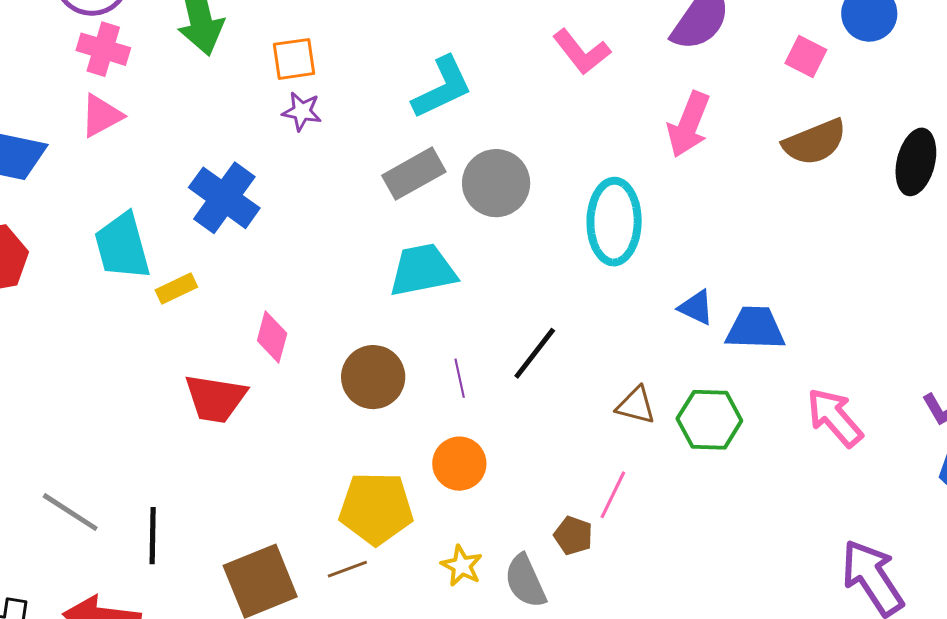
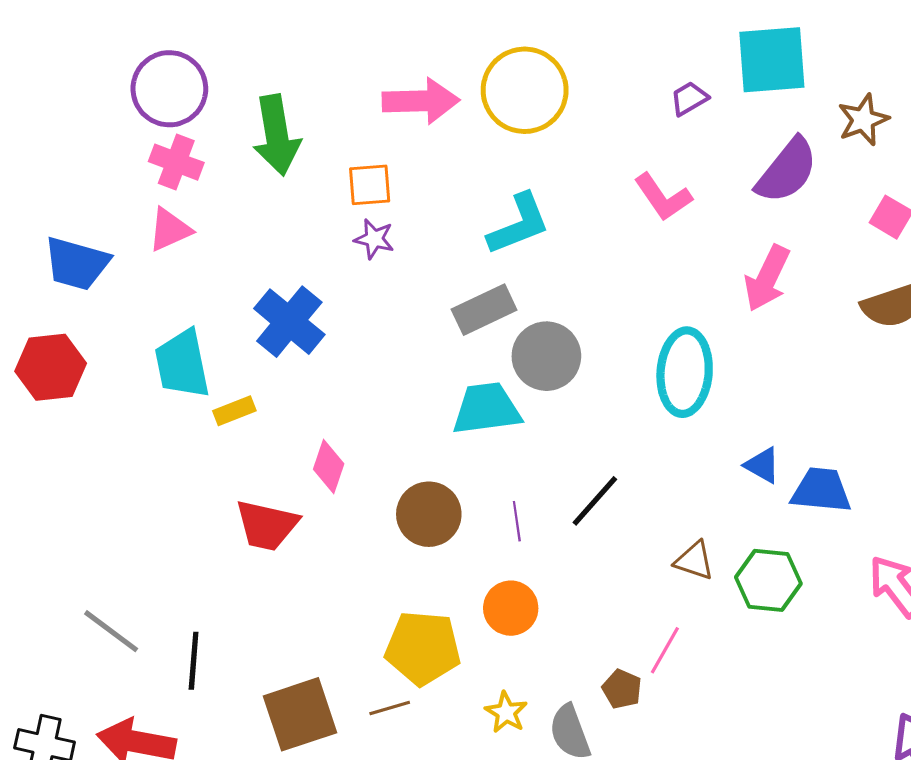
gray circle: (496, 183) -> (546, 356), moved

